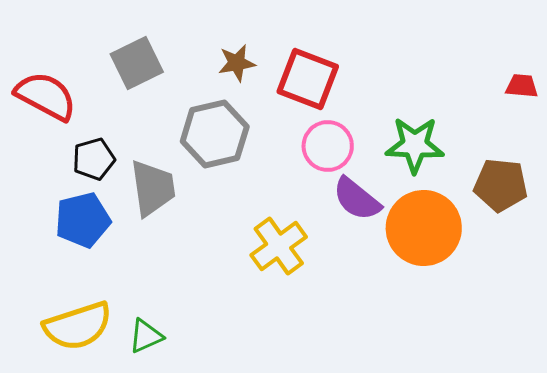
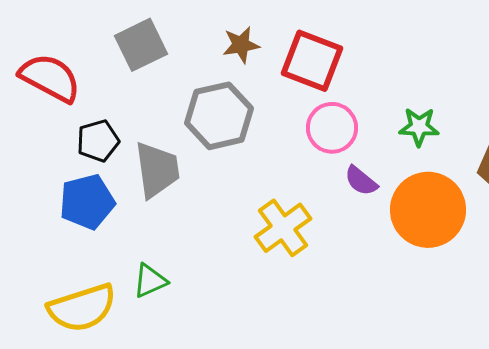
green star: (415, 145) -> (419, 127), size x0.7
purple semicircle: (357, 199) -> (361, 181), size x0.7
green triangle: (146, 336) -> (150, 281), moved

